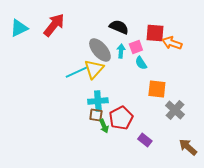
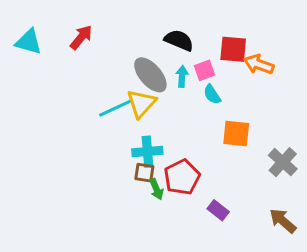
red arrow: (54, 25) -> (81, 37), size x0.7
cyan triangle: (19, 28) -> (29, 42), turned 42
gray cross: (175, 110) -> (283, 162), moved

